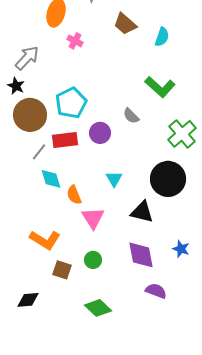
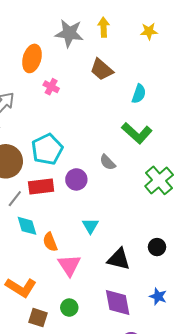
cyan semicircle: (162, 37) -> (139, 94), moved
black circle: (168, 179) -> (157, 247), moved, size x0.5

